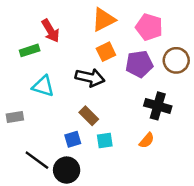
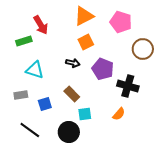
purple pentagon: (139, 64) -> (103, 69), moved, turned 30
black arrow: (90, 78) -> (73, 63), size x0.6
gray rectangle: (15, 117) -> (21, 95), moved
blue square: (73, 139) -> (45, 104), moved
black circle: (67, 170) -> (69, 132), moved

